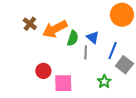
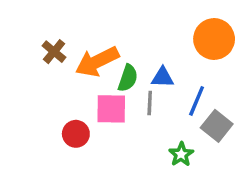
blue triangle: (93, 37) -> (163, 77), turned -40
pink square: (63, 83) -> (111, 109), moved

